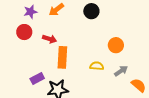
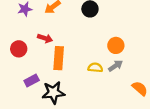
red circle: (24, 32) -> (19, 49), moved
gray arrow: (121, 71) -> (115, 66), moved

